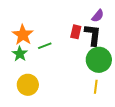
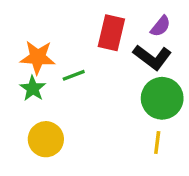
red rectangle: (76, 32) -> (111, 33), moved, size x1.5
orange star: (23, 35) -> (38, 57), turned -30
black L-shape: (93, 35) -> (152, 57), turned 120

